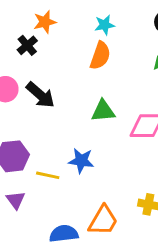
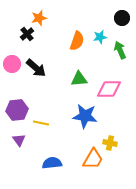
cyan star: (105, 25) -> (100, 37), moved
blue star: (81, 161) -> (85, 116), moved, size x1.4
orange trapezoid: (103, 220) -> (93, 159), moved

